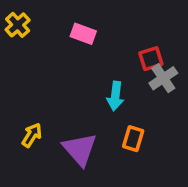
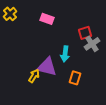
yellow arrow: (32, 135) -> (34, 76), moved
purple triangle: (80, 149) -> (47, 67), moved, turned -35

